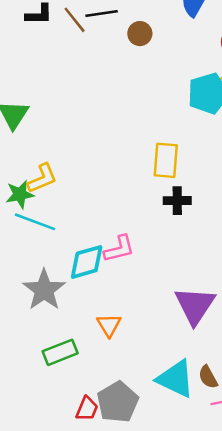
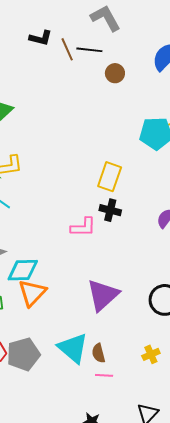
pink L-shape: (119, 249) -> (83, 227), moved
cyan diamond: (87, 262) -> (23, 270), moved
orange triangle: (109, 325) -> (32, 293), size x1.4

